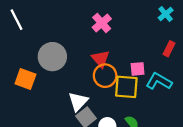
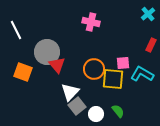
white line: (16, 20) -> (16, 30), moved
pink cross: (102, 23) -> (91, 22), turned -36
red triangle: (101, 59) -> (57, 65), moved

